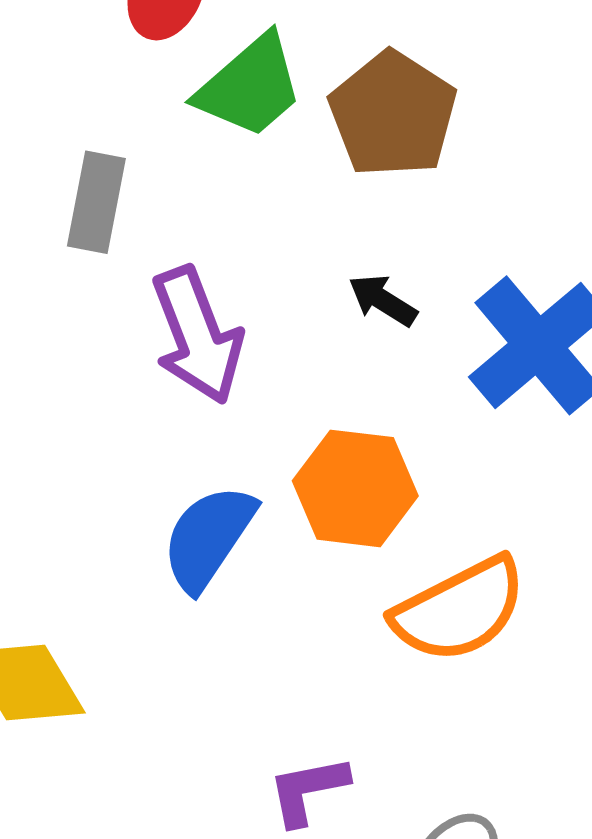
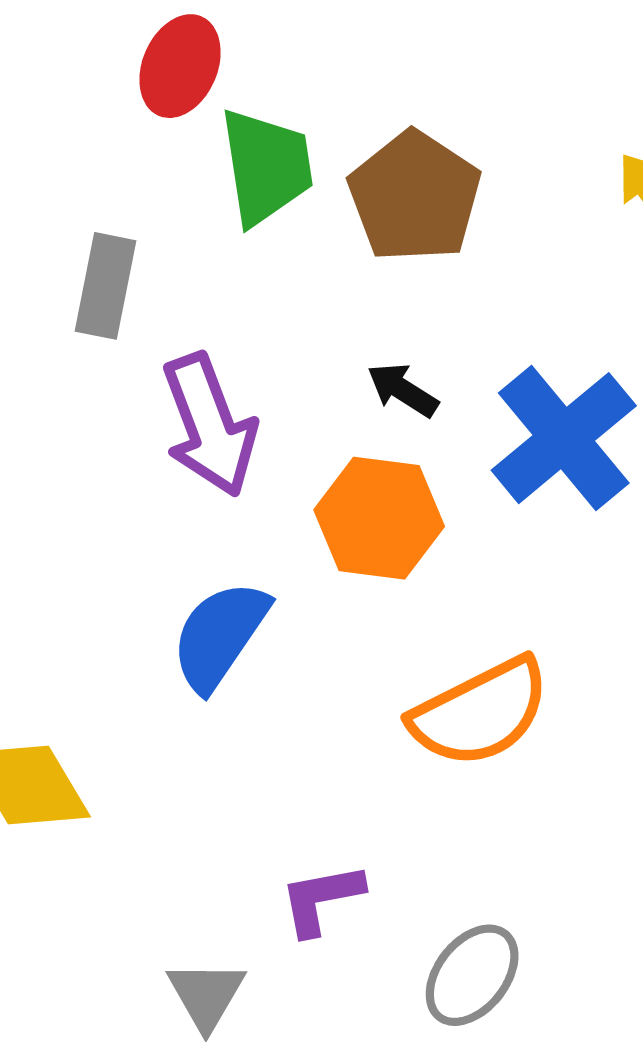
green trapezoid: (250, 86) -> (266, 167), turned -58
orange hexagon: (355, 488) -> (379, 518), moved

